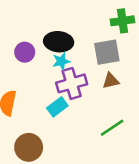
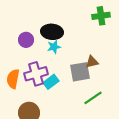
gray square: (107, 52) -> (80, 72), moved
purple cross: (72, 83) -> (36, 74), moved

